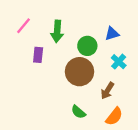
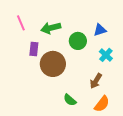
pink line: (24, 26) -> (21, 23), turned -63
green arrow: (57, 31) -> (51, 28), turned 72
brown circle: (79, 72) -> (53, 64), moved

